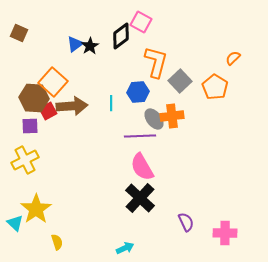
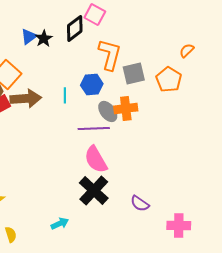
gray square: (180, 81) -> (134, 73), turned 30
purple semicircle: (186, 222) -> (140, 203), moved, turned 150
cyan arrow: (125, 248) -> (60, 223), moved

